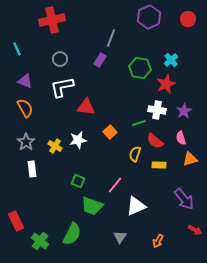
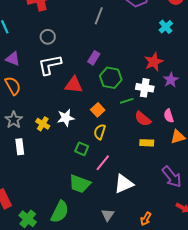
purple rectangle: (100, 60) -> (94, 58), moved
cyan cross: (171, 60) -> (166, 27), moved
green hexagon: (140, 68) -> (111, 78), moved
purple star: (184, 111) -> (171, 80), moved
yellow semicircle: (135, 154) -> (100, 132), moved
green square: (78, 181) -> (82, 149), moved

